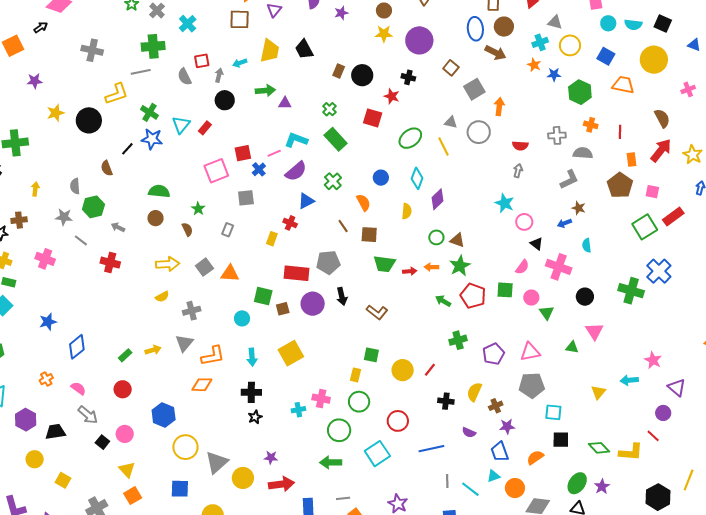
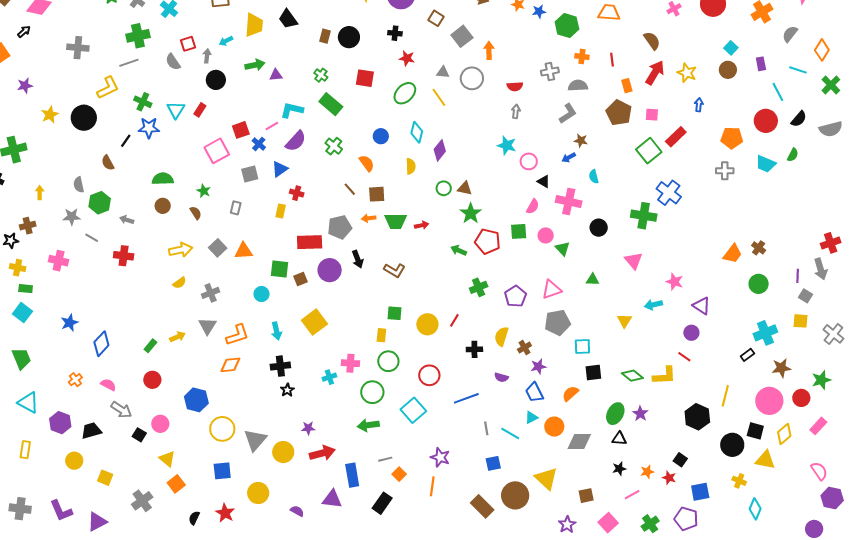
red star: (392, 96) -> (407, 58), moved
blue triangle: (306, 201) -> (280, 169), moved
orange arrow: (431, 267) -> (369, 218), moved
pink triangle: (594, 331) -> (634, 261), moved

